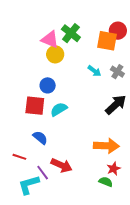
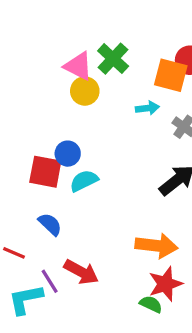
cyan arrow: (94, 71) -> (147, 108), moved, turned -48
blue circle: (48, 85) -> (68, 154), moved
red star: (114, 169) -> (165, 284), size x1.5

